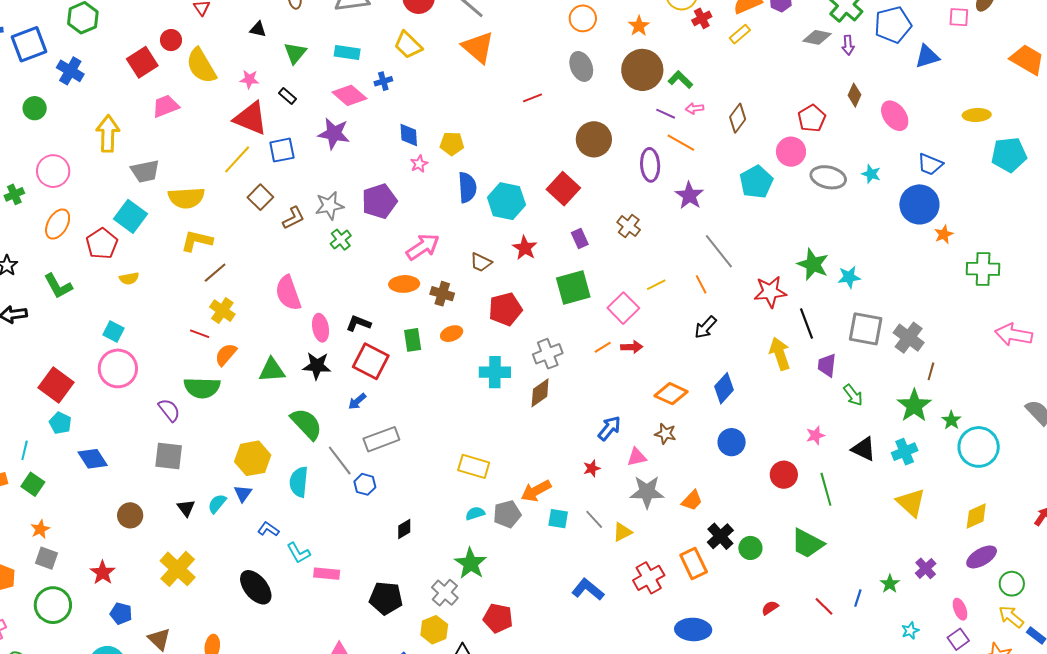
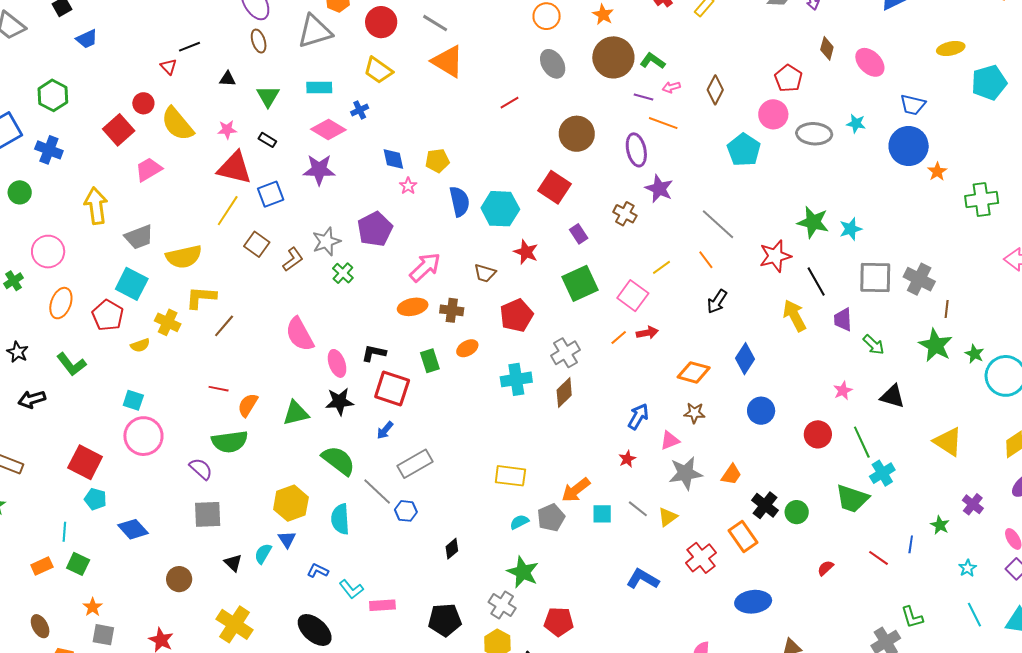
purple star: (689, 195) -> (659, 189), moved
yellow cross: (222, 311) -> (168, 322), moved
cyan cross: (905, 452) -> (882, 473), moved

